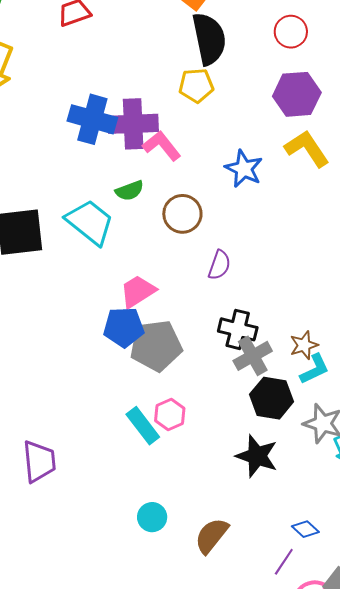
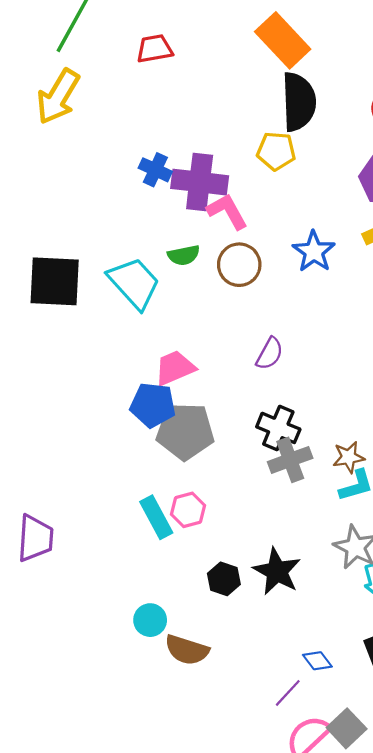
blue cross: (92, 119) -> (155, 170), size x0.6
brown circle: (182, 214) -> (239, 265), moved
black hexagon: (272, 398) -> (224, 579), moved, size x0.7
brown semicircle: (212, 536) -> (187, 650), moved, turned -120

